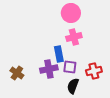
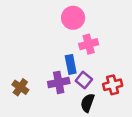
pink circle: (71, 13) -> (73, 18), moved
purple square: (70, 67) -> (84, 80), turned 32

